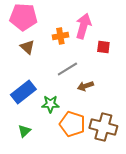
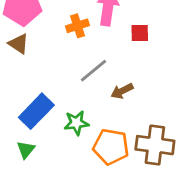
brown triangle: (27, 47) -> (19, 44), moved
green triangle: (24, 131) -> (26, 150), moved

